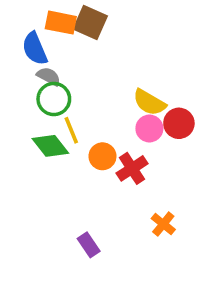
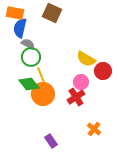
orange rectangle: (61, 23) -> (15, 13), moved
blue semicircle: (35, 49) -> (20, 28), turned 36
pink circle: (149, 128) -> (81, 82), moved
orange circle: (102, 156) -> (43, 94), moved, size x1.5

